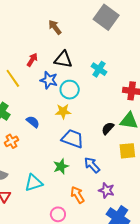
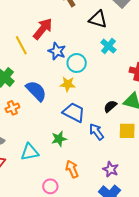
black triangle: (63, 59) -> (98, 19), moved
red arrow: (32, 60) -> (43, 29), size x1.6
blue semicircle: (33, 122) -> (36, 91), size x1.6
blue arrow: (92, 165) -> (97, 132), moved
purple star: (106, 190) -> (111, 169), moved

